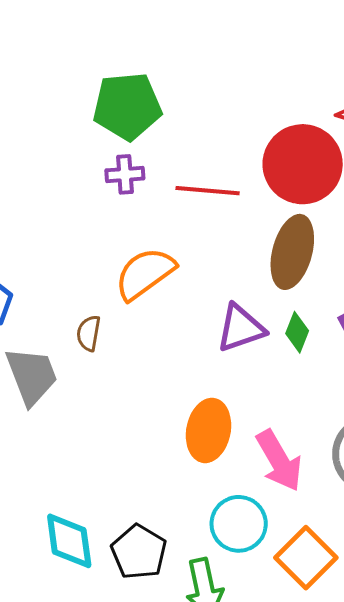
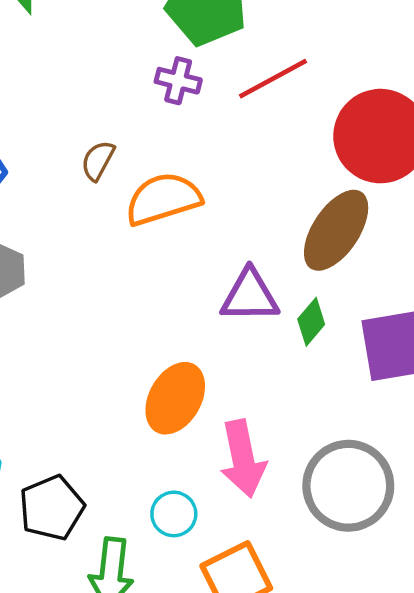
red line: (208, 191) -> (273, 79), moved, turned -52
brown semicircle: (89, 333) -> (98, 161), moved
cyan circle: (239, 524) -> (174, 514), size x0.7

